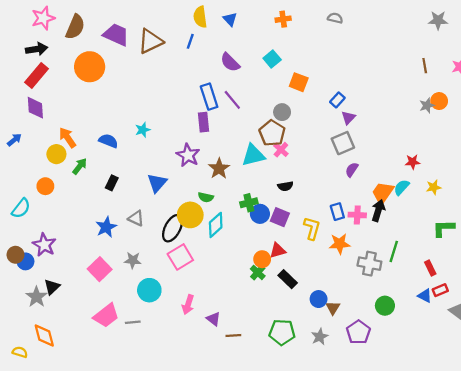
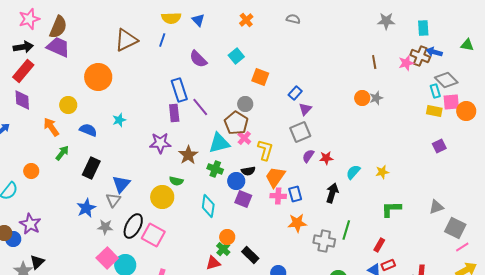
yellow semicircle: (200, 17) -> (171, 18), turned -84
orange cross: (283, 19) -> (246, 20), turned -32
purple trapezoid: (116, 35) -> (58, 47), moved
orange circle: (90, 67) -> (98, 77), moved
purple line: (232, 100) -> (200, 107), moved
orange circle: (439, 101) -> (362, 98), moved
yellow circle: (56, 154) -> (68, 105), moved
purple star: (188, 155) -> (160, 143), turned -30
red star: (413, 162) -> (326, 158), moved
black rectangle: (112, 183) -> (91, 168), size x1.5
blue triangle: (157, 183) -> (121, 184), moved
orange trapezoid: (383, 193) -> (275, 177), moved
green cross: (249, 203) -> (215, 169), moved, turned 35
blue circle: (260, 214) -> (236, 181), moved
pink cross: (357, 215) -> (278, 196), moved
gray triangle: (136, 218) -> (113, 200), turned 42
cyan diamond: (216, 225) -> (208, 206), moved, turned -40
black ellipse: (173, 228) -> (133, 226), moved
yellow L-shape: (312, 228) -> (265, 150), moved
red triangle: (278, 250) -> (213, 263), moved
pink square: (180, 257) -> (153, 235), turned -30
gray star: (133, 260) -> (105, 227), moved
red rectangle: (430, 268) -> (379, 245), turned 56
pink square: (100, 269) -> (107, 258), moved

